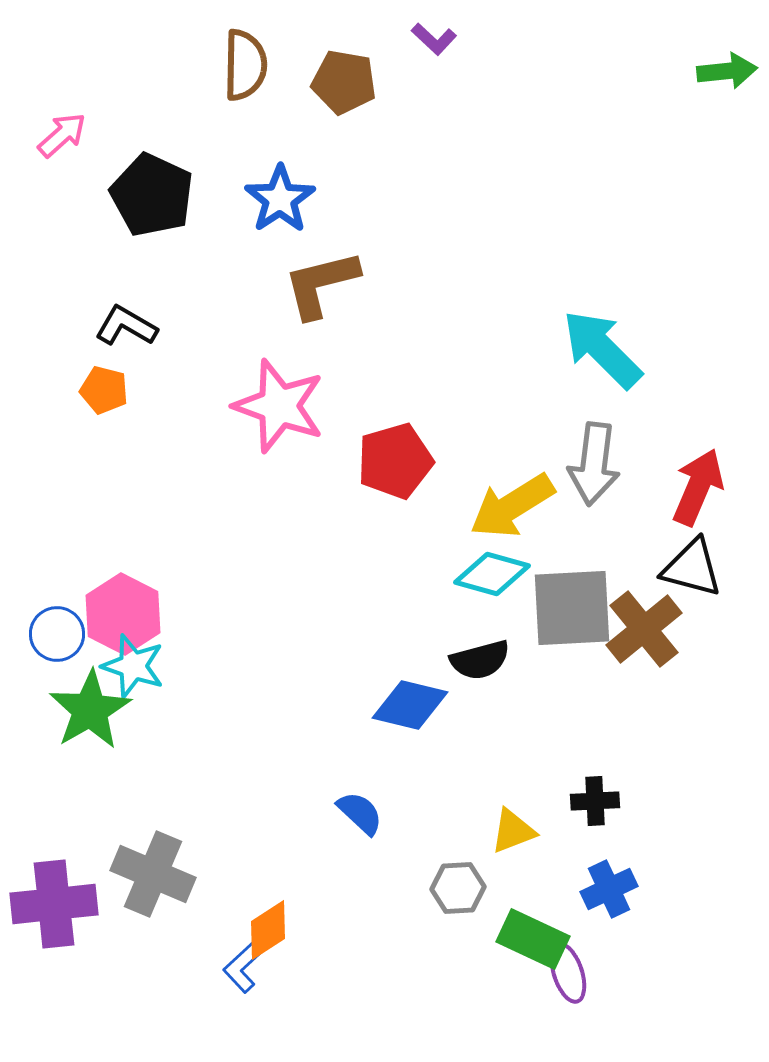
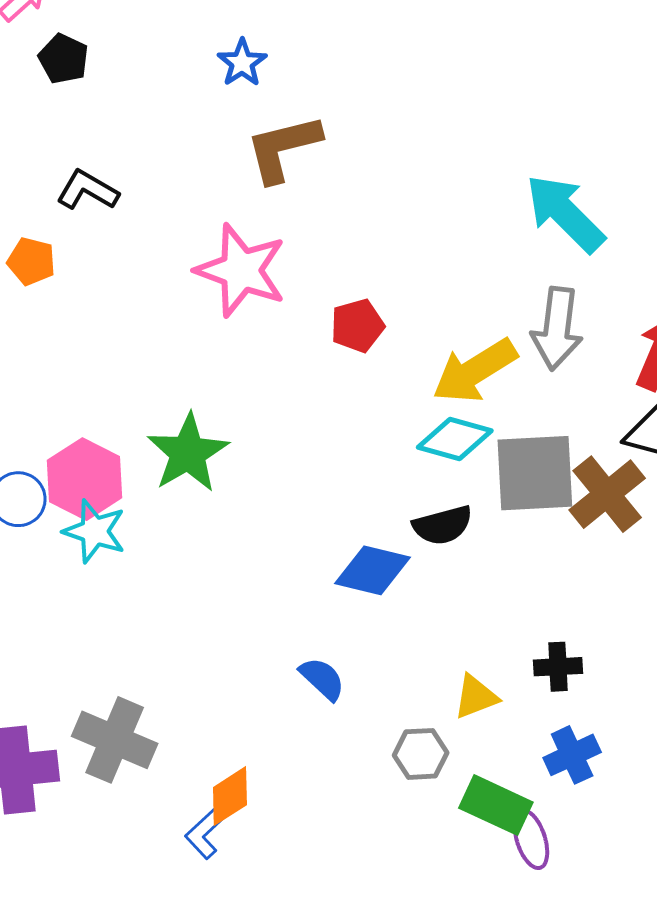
black pentagon: (152, 195) -> (63, 59), moved, size x0.6
blue star: (280, 199) -> (242, 63), size x0.7
orange pentagon: (104, 390) -> (31, 261), moved
red pentagon: (395, 461) -> (357, 326), size x0.7
green star: (90, 710) -> (188, 453), moved

